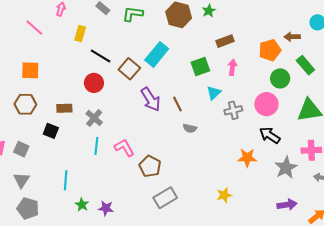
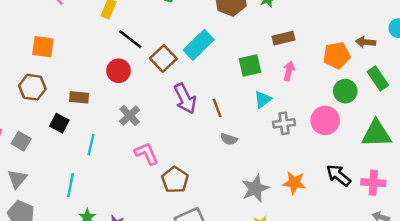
gray cross: (94, 118) -> (130, 116), moved
black arrow: (270, 135) -> (339, 175), moved
cyan line: (96, 146) -> (91, 145), moved
gray star: (286, 168) -> (255, 188), moved

